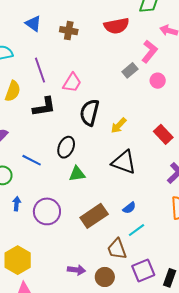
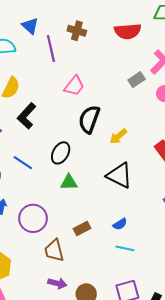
blue triangle: (33, 24) -> (30, 26), moved
purple line: (40, 70) -> (51, 49), moved
black L-shape: (44, 107) -> (27, 116), moved, turned 135
brown rectangle: (94, 216) -> (82, 228), size x0.6
cyan line: (136, 230) -> (125, 248), turned 42
brown trapezoid: (117, 249) -> (54, 251), moved

